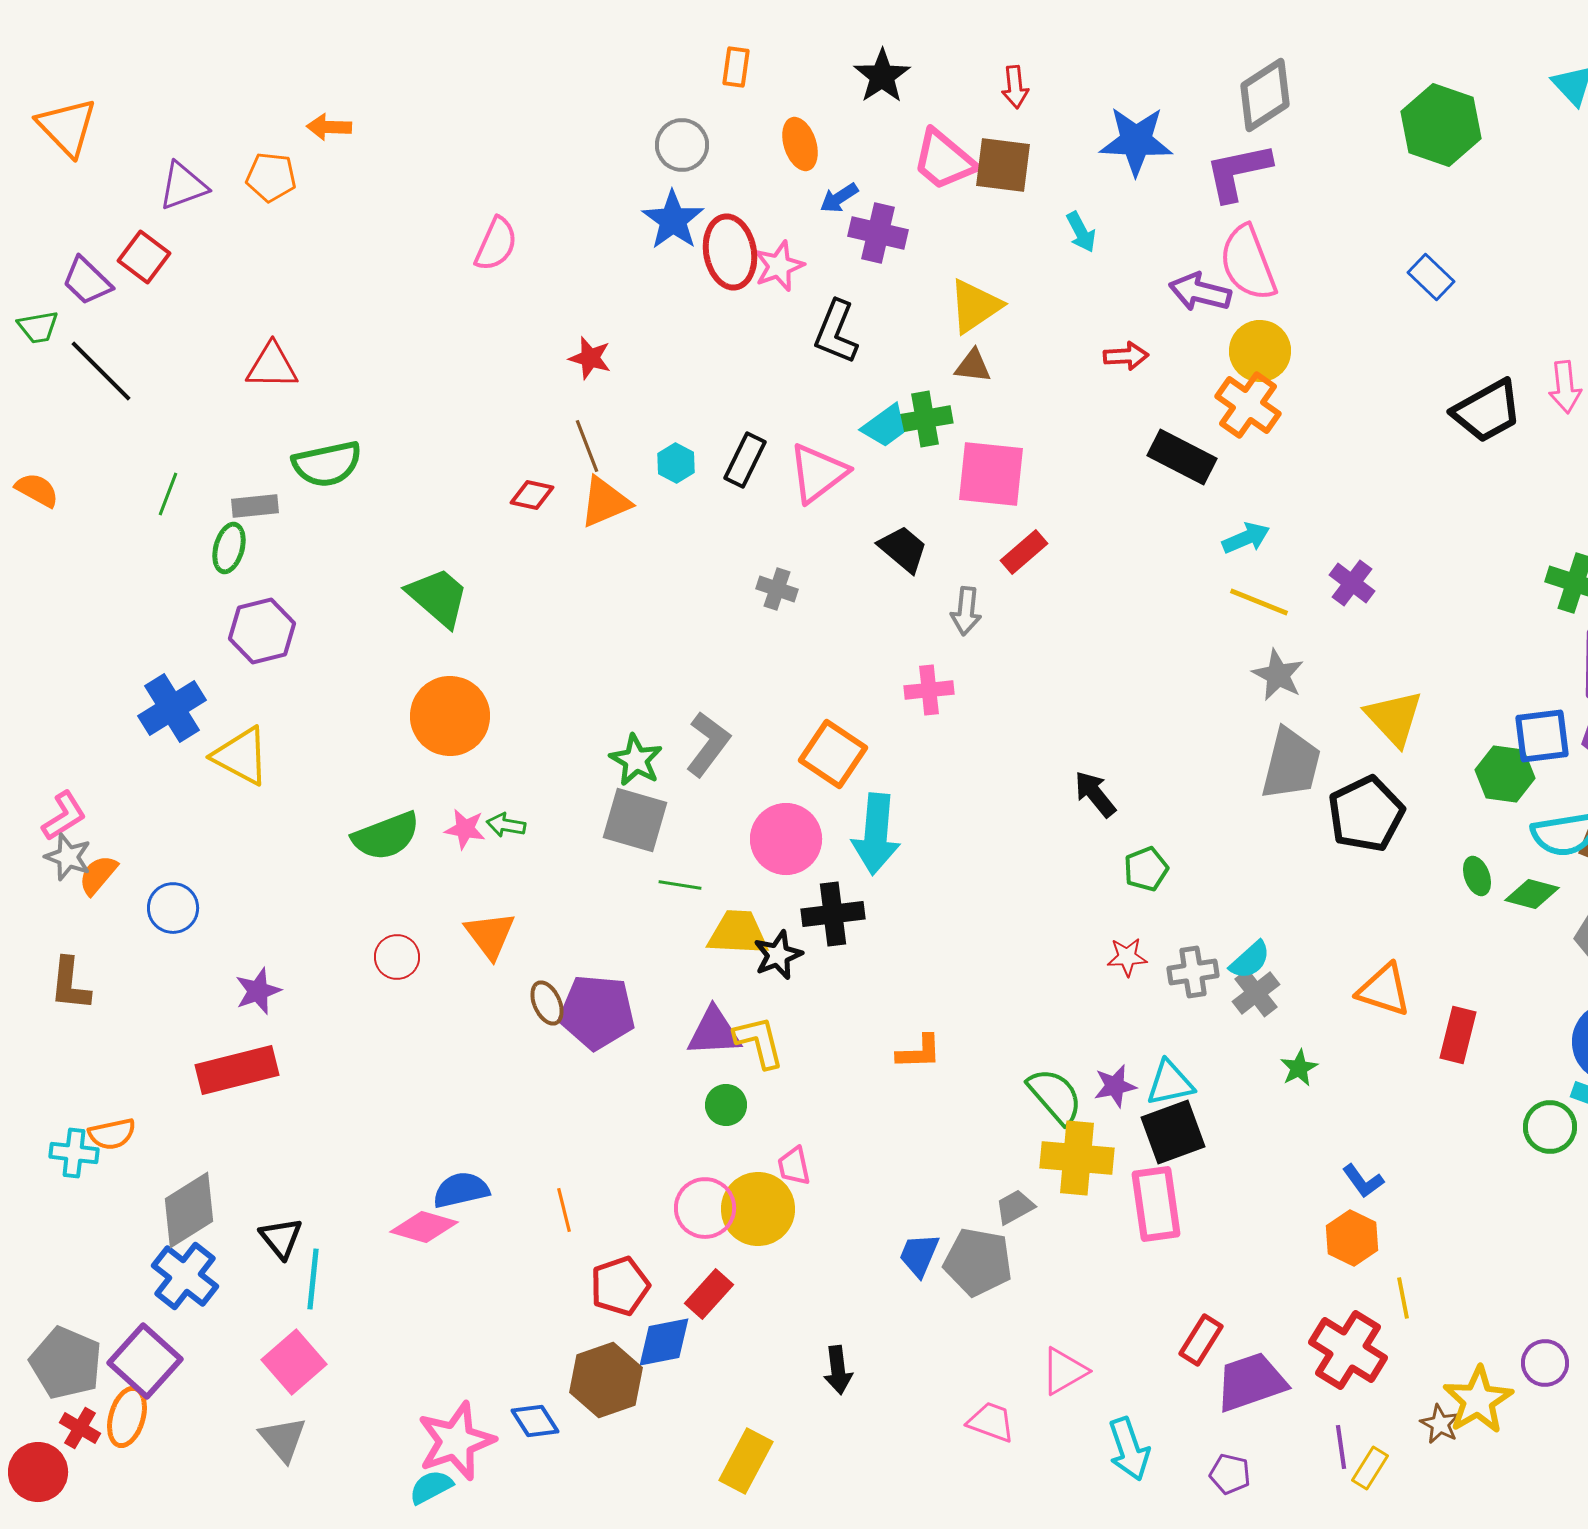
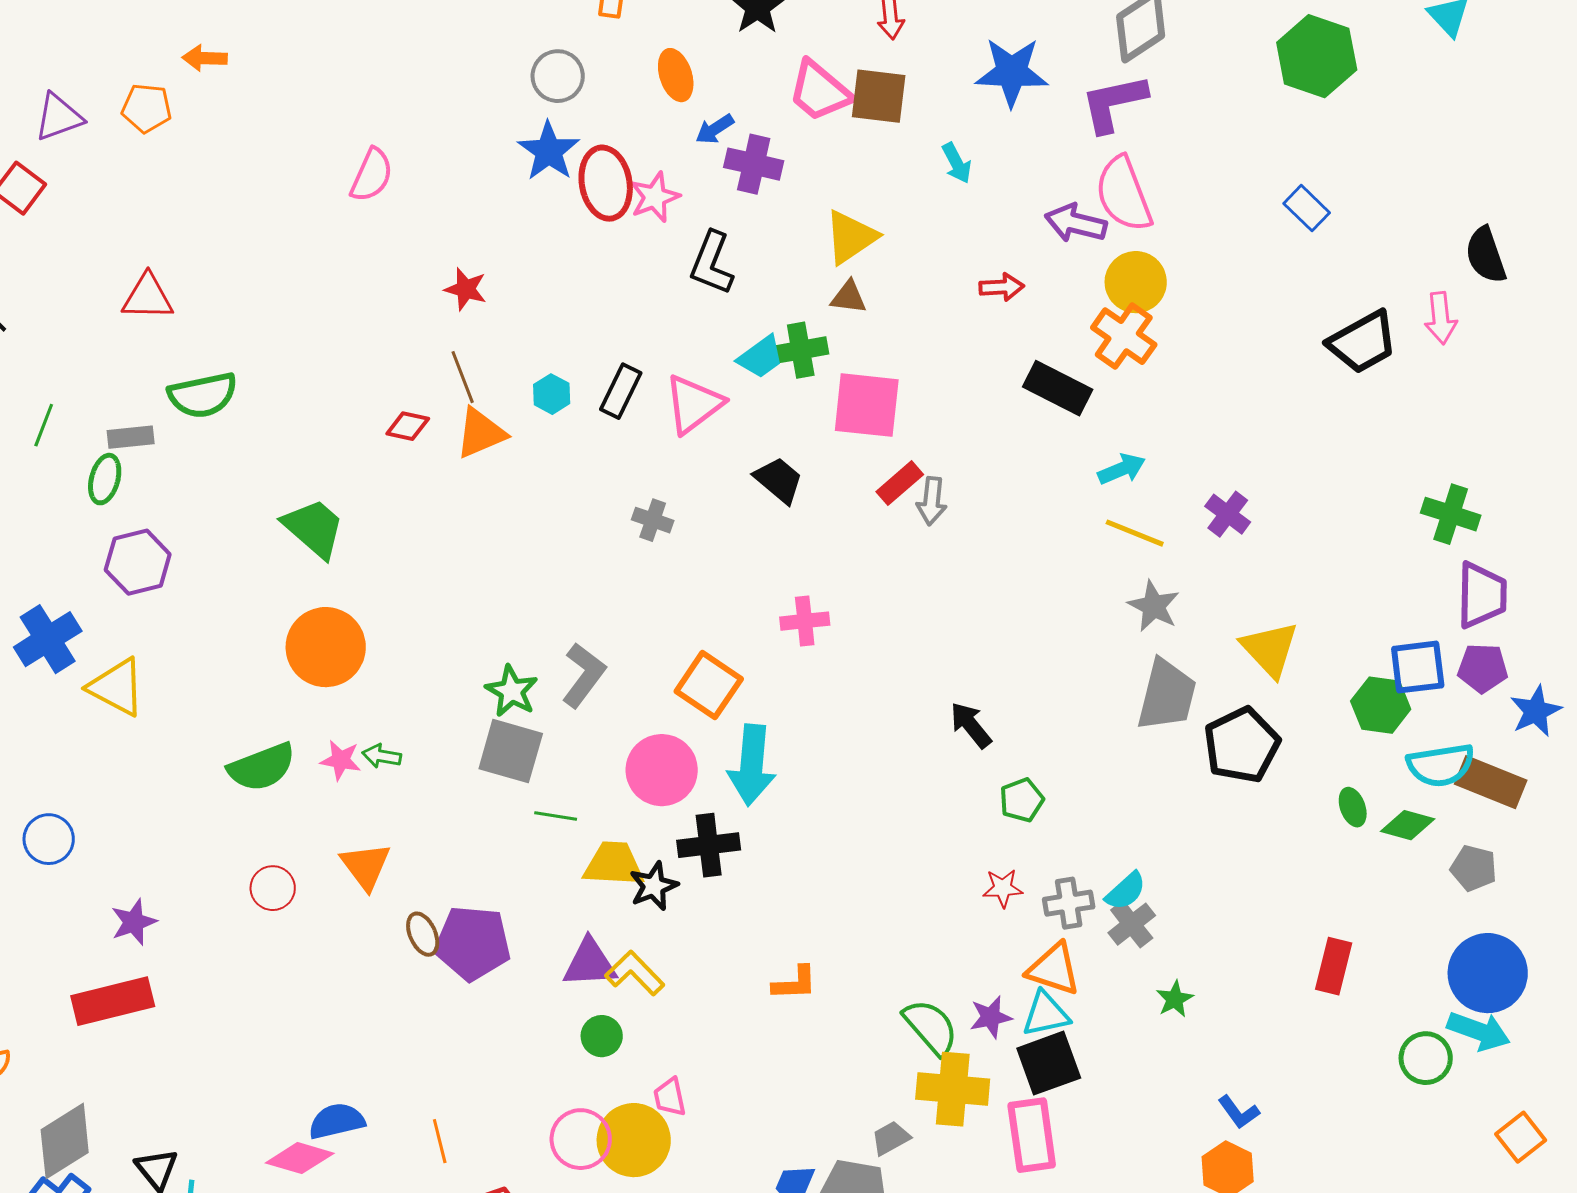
gray arrow: (966, 611) -> (932, 501), moved
orange triangle: (1384, 990) -> (1054, 969), moved
yellow L-shape: (759, 1042) -> (635, 973), turned -30

